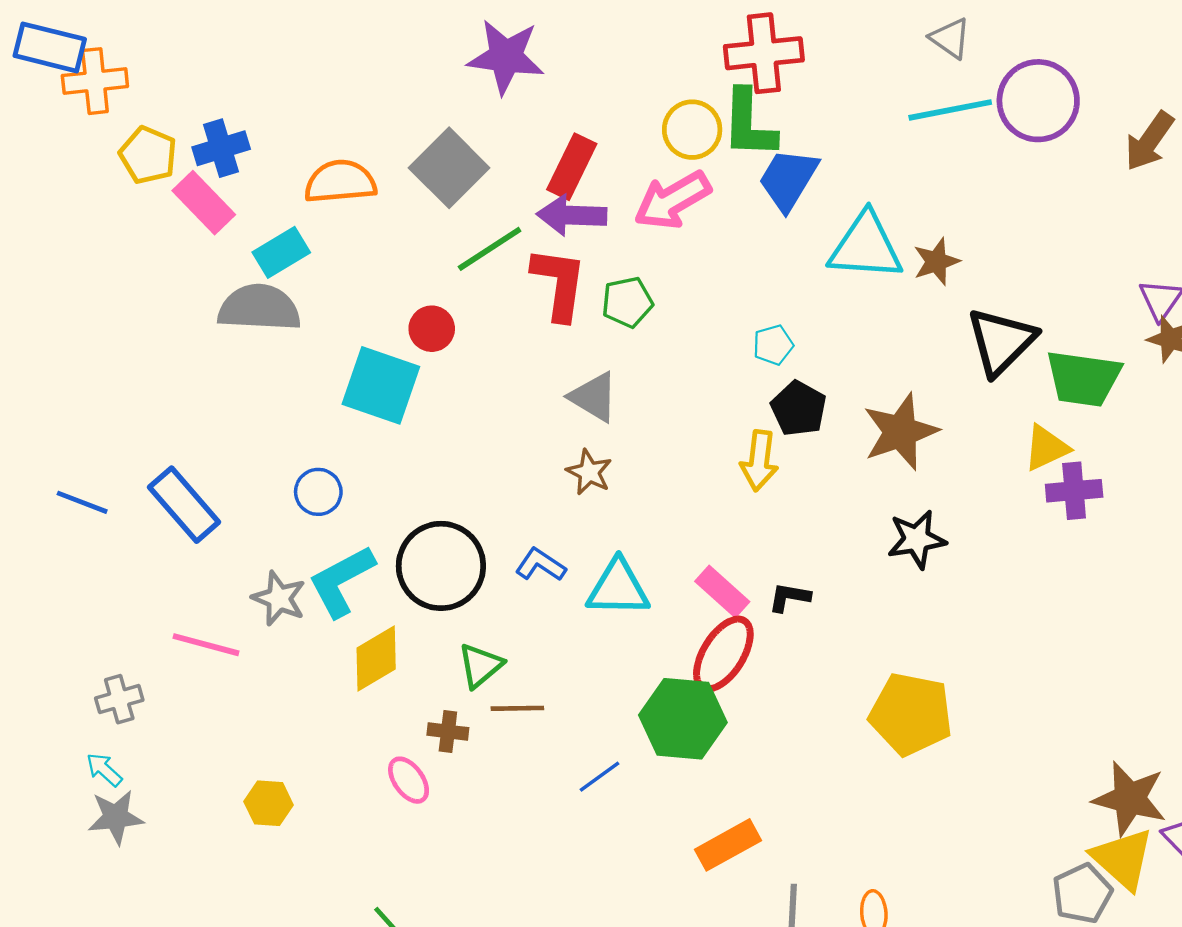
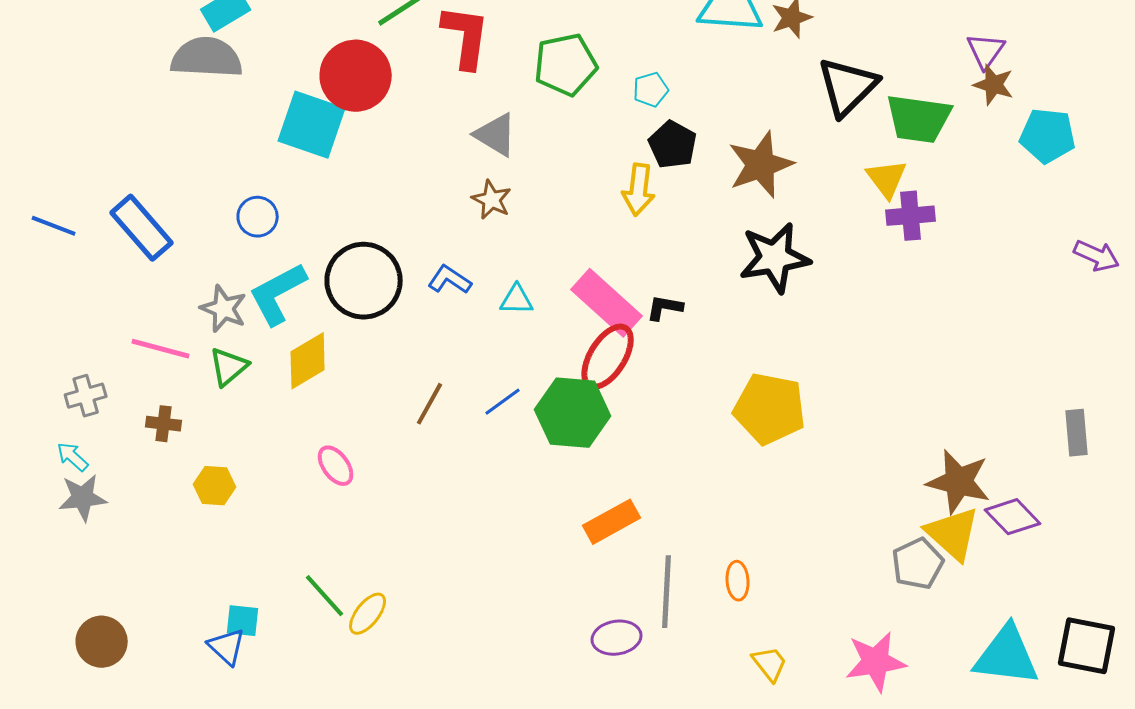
green pentagon: (627, 302) -> (566, 65), moved, size x1.4
red circle: (432, 329) -> (356, 76), size x1.8
yellow triangle: (1046, 448) -> (887, 179), turned -42
black star: (917, 539) -> (775, 258), size x1.4
cyan triangle: (618, 588) -> (517, 300), size x0.6
pink rectangle: (722, 591) -> (607, 303), size x1.5
green triangle: (480, 666) -> (229, 367), moved
brown line: (517, 708) -> (430, 404), turned -60
brown cross: (448, 731) -> (164, 424), moved
blue line: (600, 777) -> (503, 402), moved

